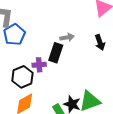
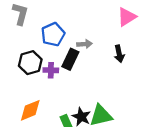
blue pentagon: (14, 35) -> (53, 34), moved
black hexagon: (22, 77) -> (30, 63), moved

